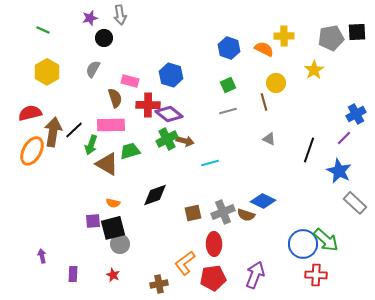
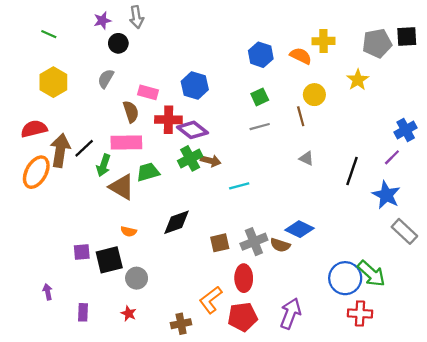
purple square: (93, 221) -> (82, 252), moved
black square: (113, 228) -> (109, 260), moved

